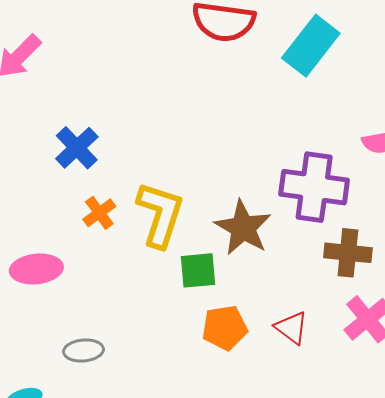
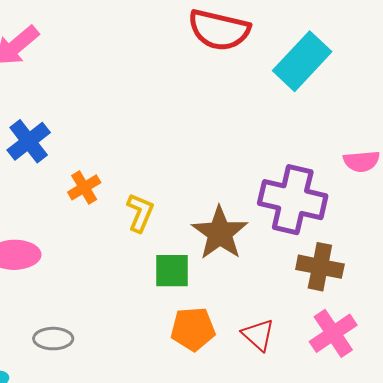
blue cross: (77, 148) -> (29, 141), moved
orange cross: (99, 213) -> (84, 187), moved
yellow L-shape: (160, 214) -> (140, 213), size x0.6

